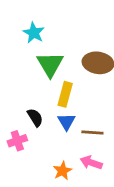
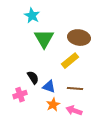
yellow rectangle: (65, 94) -> (70, 61), moved, turned 36
blue triangle: (67, 122) -> (49, 87), moved, turned -40
orange star: (62, 171) -> (53, 105), moved

